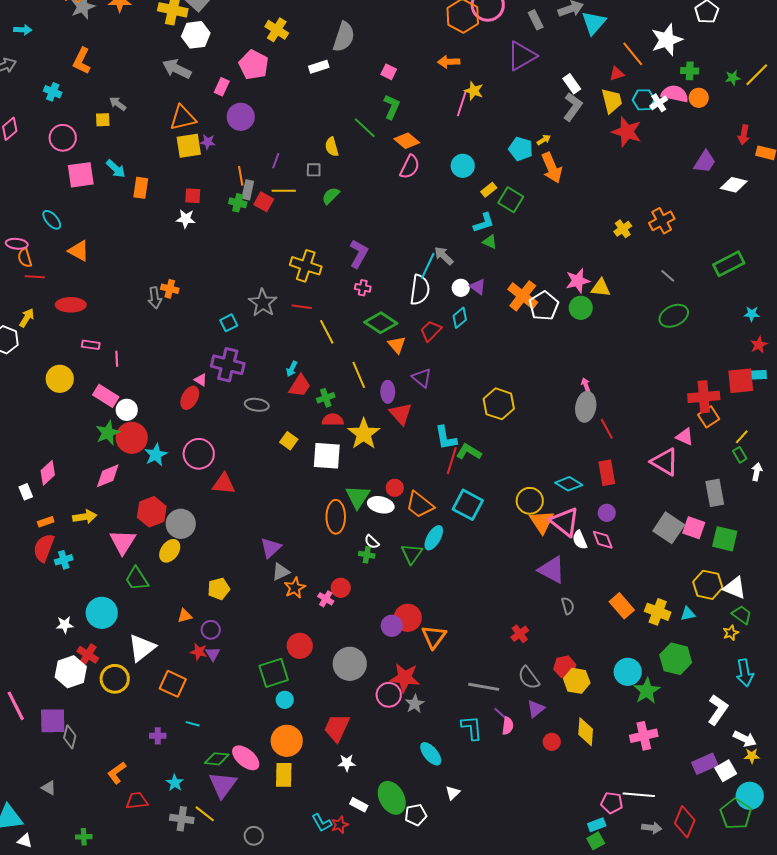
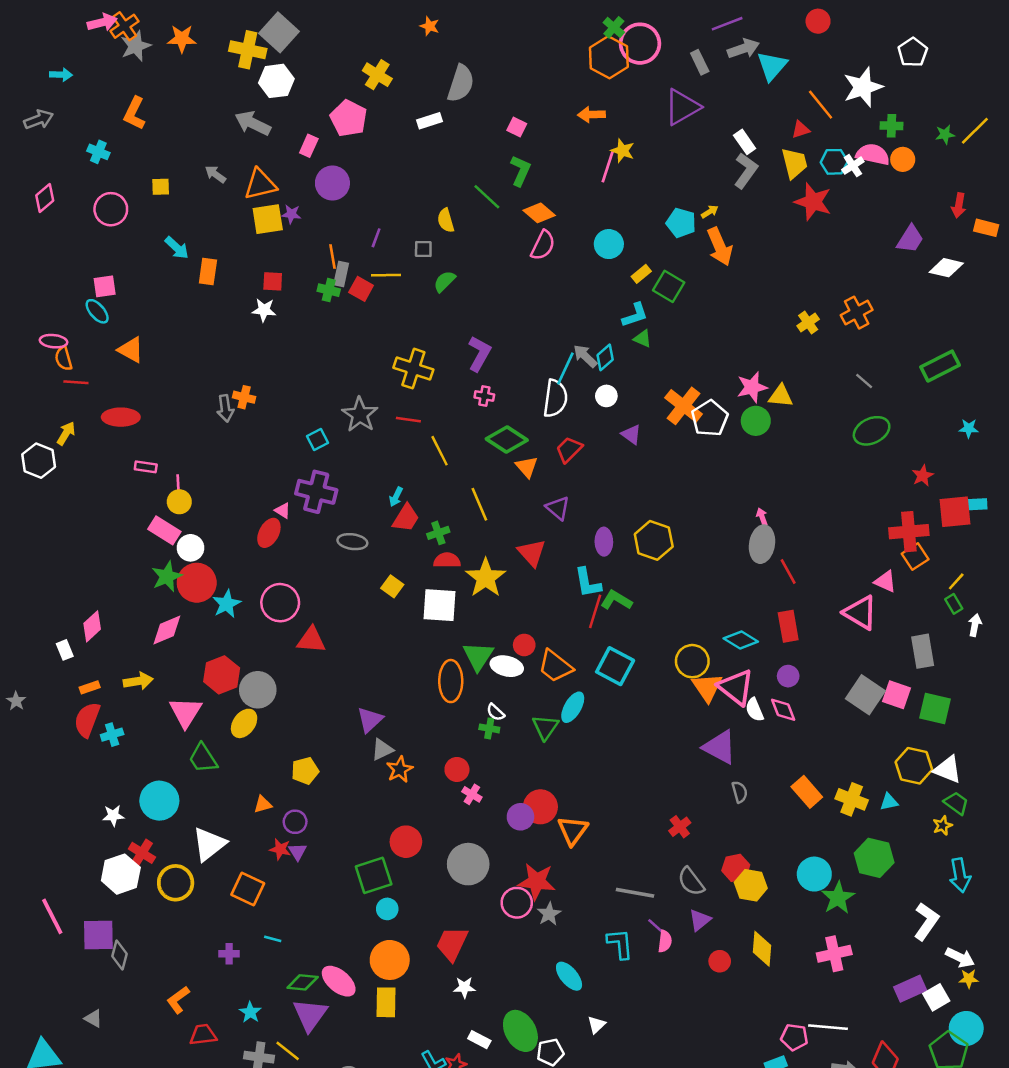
gray arrow: (118, 104) -> (215, 174), moved
pink square: (81, 175) -> (105, 286), moved, size x0.7
purple triangle: (478, 287) -> (631, 435), moved
cyan diamond: (460, 318) -> (605, 357), moved
red star: (759, 345) -> (923, 476), moved
yellow circle: (60, 379) -> (179, 502), moved, size x0.7
purple ellipse: (388, 392) -> (604, 542), moved
pink cross: (326, 599) -> (472, 794), moved

